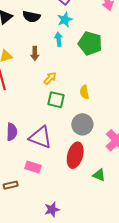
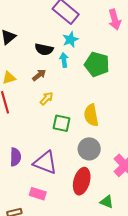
black semicircle: (31, 17) -> (44, 49), moved
brown arrow: (35, 53) -> (39, 75), turned -128
yellow arrow: (50, 78) -> (47, 98), moved
yellow semicircle: (84, 92) -> (91, 115), size x1.5

